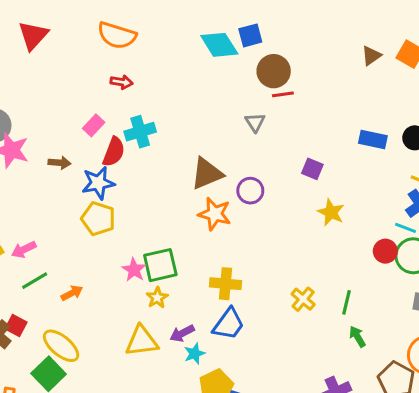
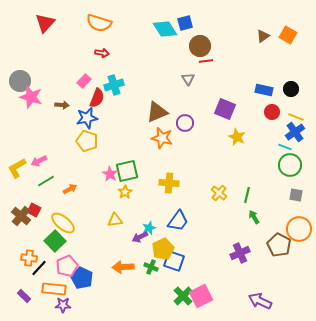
purple square: (312, 169) -> (225, 109), size x1.5
red circle: (385, 251) -> (272, 112), moved
blue trapezoid: (229, 324) -> (178, 221), moved
purple arrow: (182, 333) -> (140, 237), moved
yellow triangle: (142, 341) -> (115, 220), size x0.7

